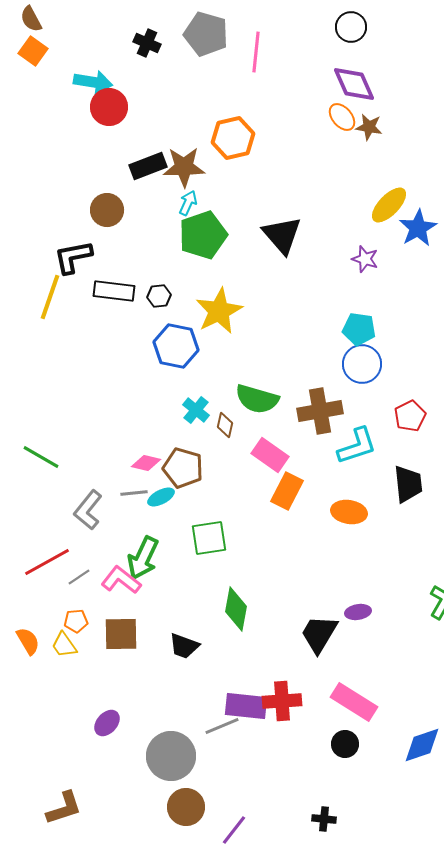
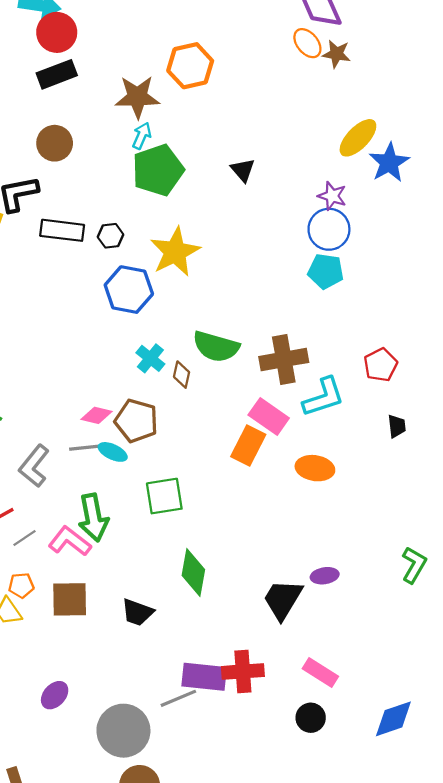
black rectangle: (148, 166) -> (57, 74), moved
black triangle: (282, 235) -> (243, 170), size x0.6
blue circle: (362, 364) -> (329, 229), moved
pink rectangle: (270, 455) -> (269, 416), moved
black trapezoid: (408, 484) -> (397, 426), moved, size x0.6
cyan ellipse: (161, 497) -> (113, 452), turned 52
green arrow: (143, 558) -> (93, 518), turned -36
pink rectangle: (354, 702) -> (320, 673), size x0.7

